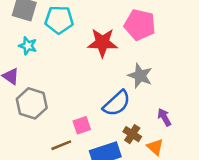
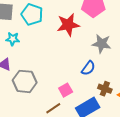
cyan pentagon: (59, 20) -> (32, 14), turned 30
blue semicircle: (117, 103) -> (88, 68), size x0.7

